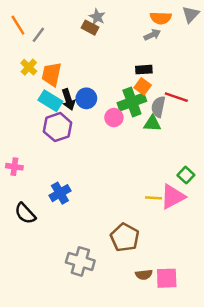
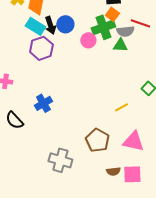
gray semicircle: (158, 107) -> (125, 31), turned -108
pink triangle: (173, 197) -> (133, 141), moved, turned 40
yellow line: (153, 198) -> (121, 107), turned -32

